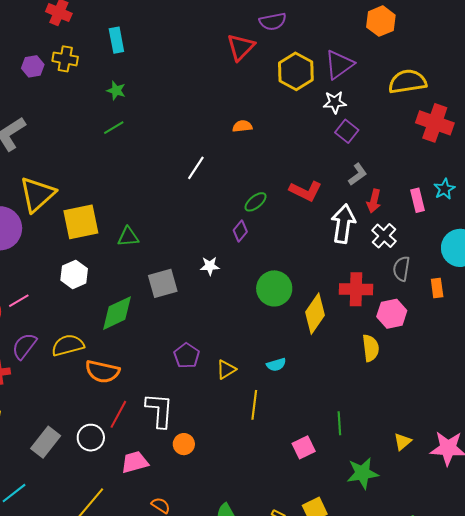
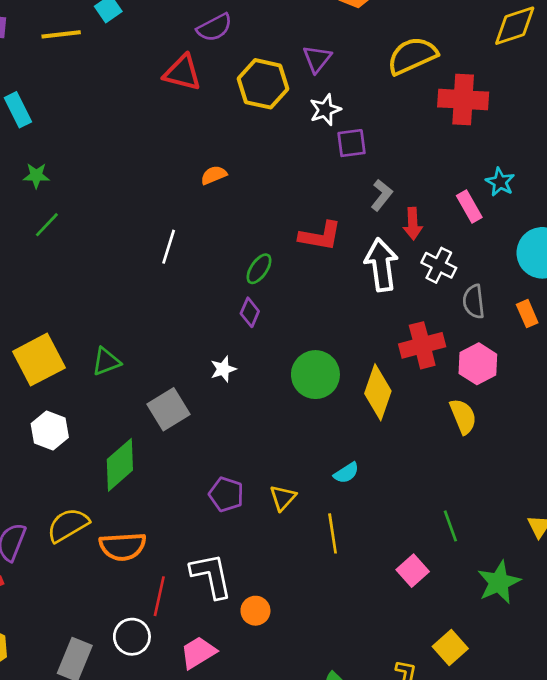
red triangle: (241, 47) -> (182, 73), turned -44
purple triangle: (339, 65) -> (317, 59), size x0.7
purple square: (347, 131) -> (351, 143), turned -30

